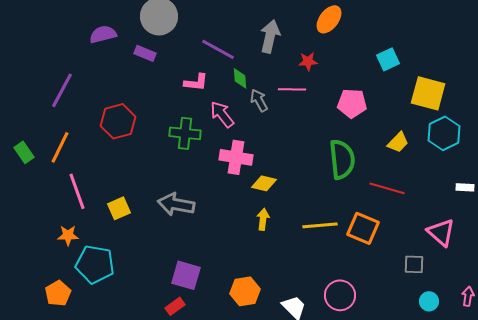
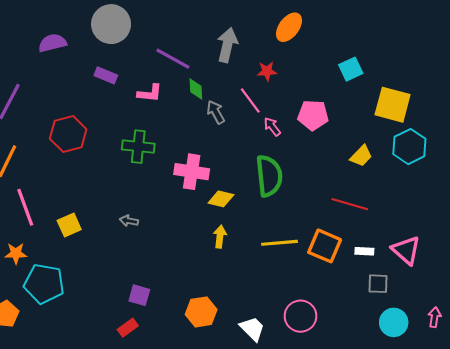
purple rectangle: (145, 53) -> (106, 75), moved
pink line: (292, 89) -> (250, 100), turned 52
pink arrow: (222, 114) -> (272, 127), moved, size x0.7
green semicircle: (342, 159) -> (269, 176), moved
white rectangle: (465, 187) -> (364, 251), moved
gray arrow: (176, 204) -> (129, 221), size x0.5
purple square: (186, 275) -> (139, 295), size x0.7
cyan circle: (429, 301) -> (394, 322), size x1.4

